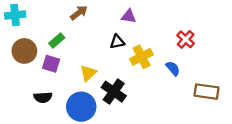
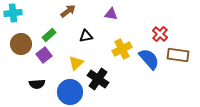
black triangle: (117, 42) -> (86, 36), moved
purple square: (51, 64) -> (44, 55), turned 35
blue semicircle: (173, 68) -> (149, 59), size x1.6
brown rectangle: (206, 92) -> (178, 55), moved

